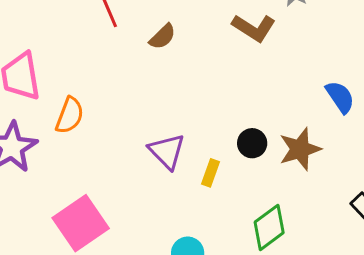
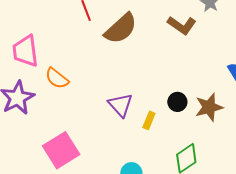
brown semicircle: (163, 37) -> (121, 29), size x1.8
orange semicircle: (70, 115) -> (57, 78), turned 105

